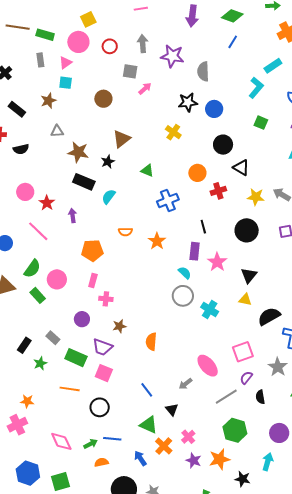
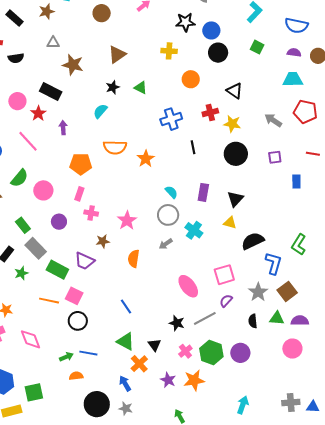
yellow cross: (173, 132) -> (169, 51), turned -35
black circle: (223, 145) -> (218, 53), moved
black star: (108, 162) -> (113, 87), moved
orange circle: (197, 173) -> (191, 79), moved
black rectangle: (84, 182) -> (51, 92), moved
yellow star: (256, 197) -> (232, 124), moved
blue cross: (168, 200) -> (171, 119), moved
orange semicircle: (125, 232) -> (115, 147), size x1.6
purple rectangle: (195, 251) -> (203, 192), moved
pink star: (217, 262) -> (127, 220), moved
green rectangle: (38, 295) -> (23, 225), moved
purple circle: (82, 319) -> (59, 222), moved
gray rectangle: (53, 338) -> (36, 248), size x1.5
pink square: (104, 373) -> (74, 296), moved
gray arrow: (185, 384) -> (166, 244), moved
black semicircle: (260, 397) -> (253, 321), moved
black triangle: (172, 410) -> (154, 345), moved
purple circle: (279, 433) -> (240, 353), moved
pink cross: (188, 437) -> (185, 351), moved
pink diamond: (61, 441) -> (31, 339), moved
blue arrow: (140, 458) -> (125, 383), moved
cyan arrow: (268, 462) -> (243, 405), moved
black star: (243, 479) -> (177, 323), moved

